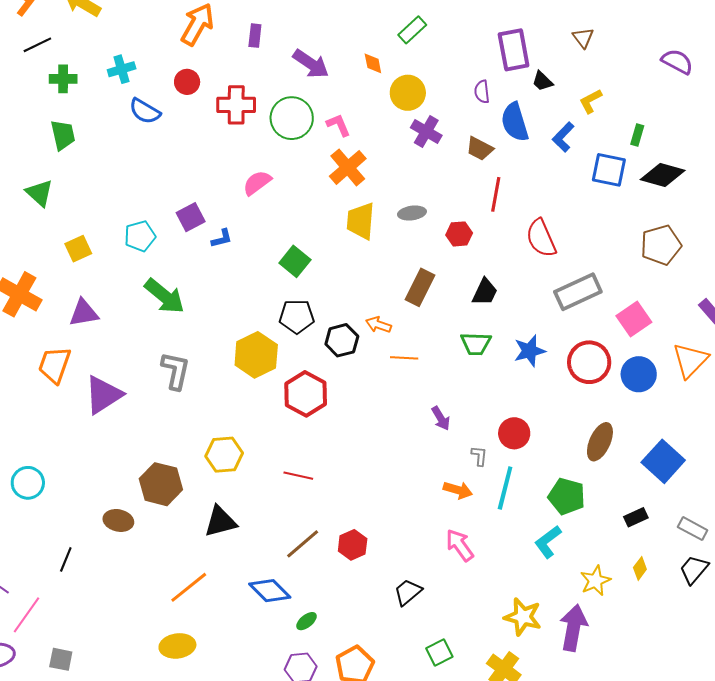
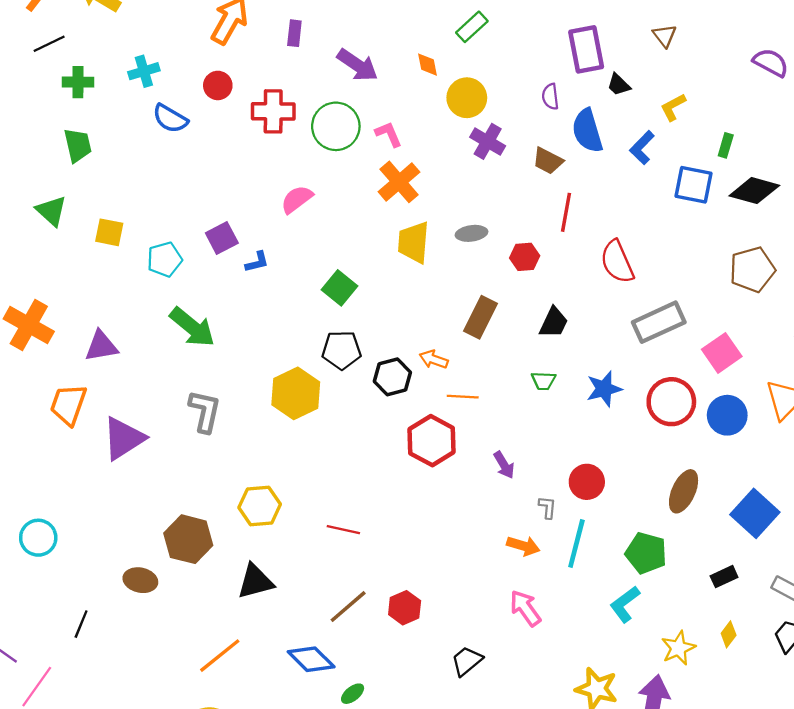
yellow square: (78, 249) -> (109, 232), moved, turned 36
green trapezoid: (476, 344) -> (543, 381), size x0.7
red hexagon: (306, 394) -> (432, 441), moved

